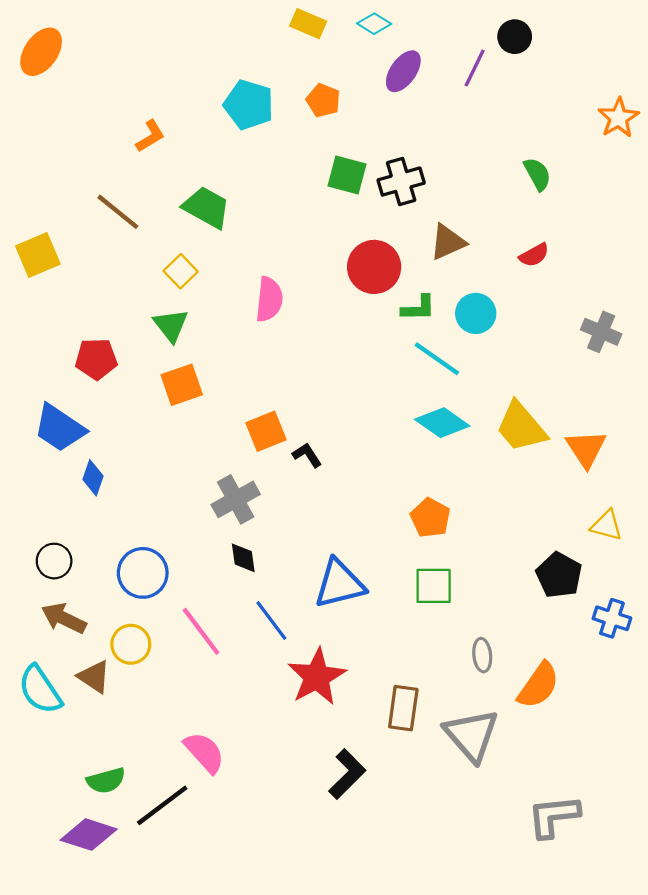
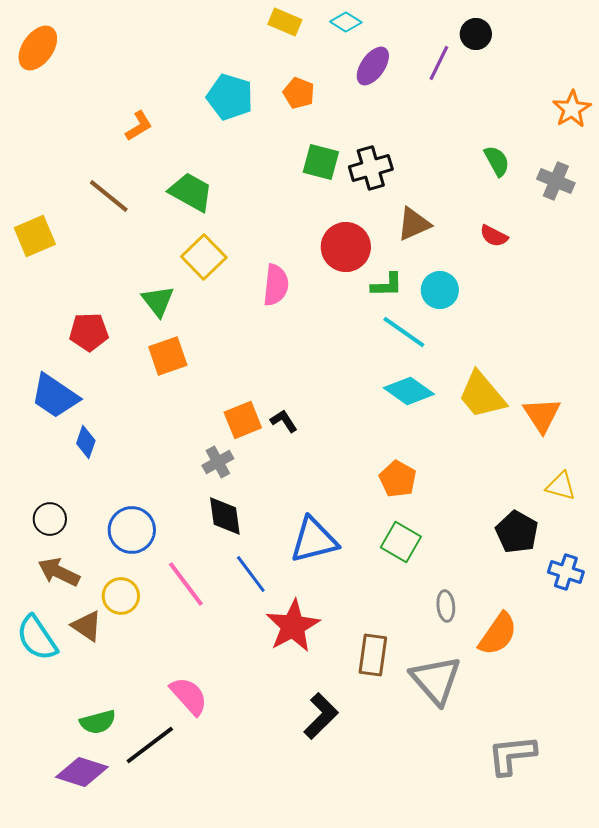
red semicircle: (534, 255) -> (494, 236), turned 56
yellow square: (181, 271) -> (204, 257), moved, size x1.4
pink semicircle: (269, 299) -> (276, 285), moved
gray cross: (601, 332) -> (556, 181), moved
orange square: (266, 431) -> (243, 420), moved
gray cross: (236, 499) -> (218, 462), size x0.7
black diamond: (243, 558) -> (225, 516), size x1.4
green square: (434, 586) -> (401, 542), turned 30

